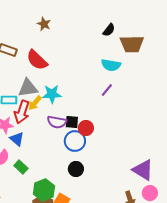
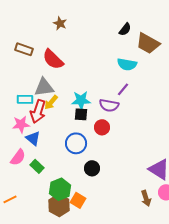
brown trapezoid: (132, 44) -> (148, 43), turned 30
cyan star: (52, 94) -> (81, 100), moved
purple semicircle: (57, 122) -> (109, 105), moved
black square: (72, 122) -> (81, 114), moved
blue circle: (75, 141) -> (76, 143), moved

